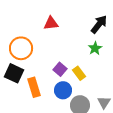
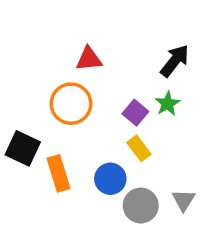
orange circle: (21, 48) -> (71, 104), moved
purple square: (60, 69) -> (135, 113), moved

